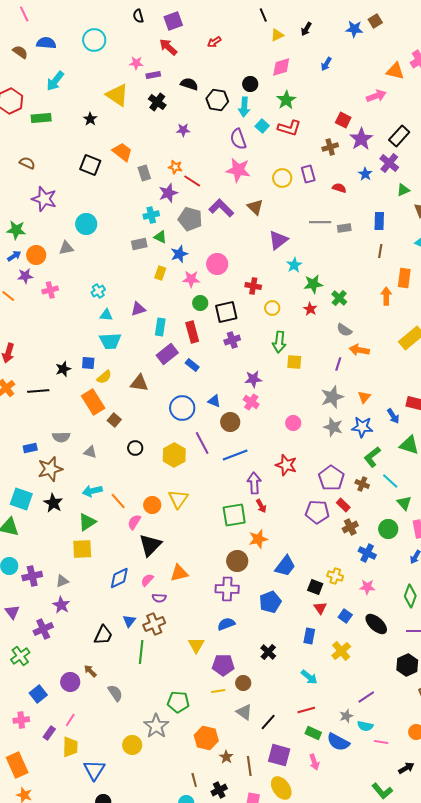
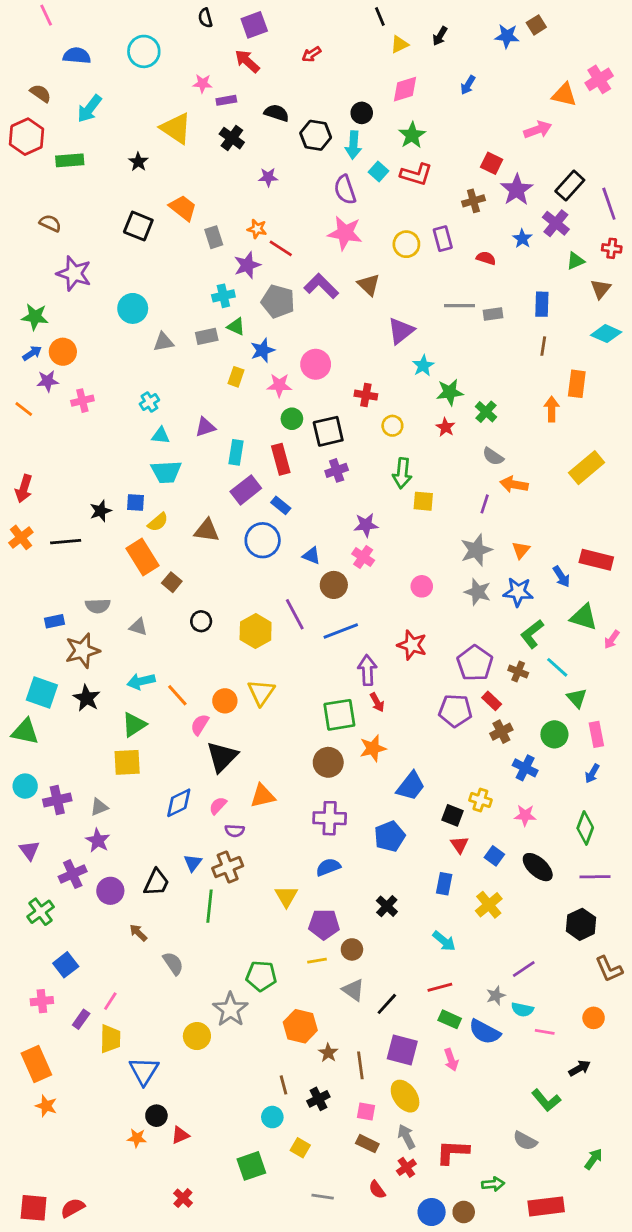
brown semicircle: (20, 52) -> (41, 93), moved
gray triangle: (66, 248) -> (163, 342), moved
blue circle: (182, 408) -> (263, 540), moved
brown circle: (237, 561) -> (328, 762), moved
purple circle: (70, 682) -> (110, 891), moved

